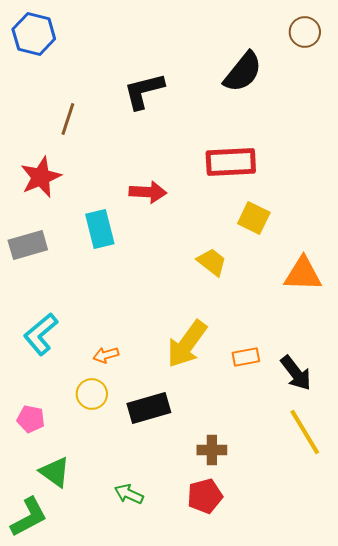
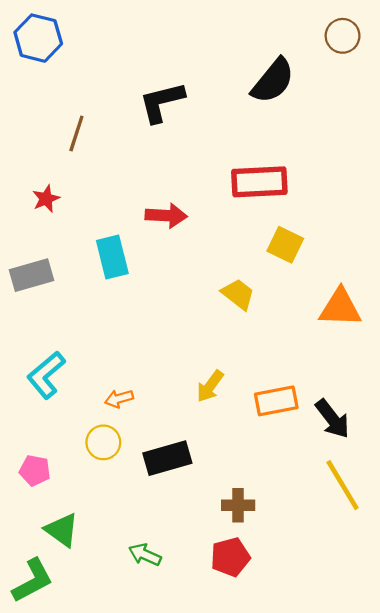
red star: (41, 177) -> (46, 199), size x0.6
yellow arrow: (187, 344) -> (210, 386), size x0.6
orange rectangle: (246, 357) -> (276, 401), size x1.4

